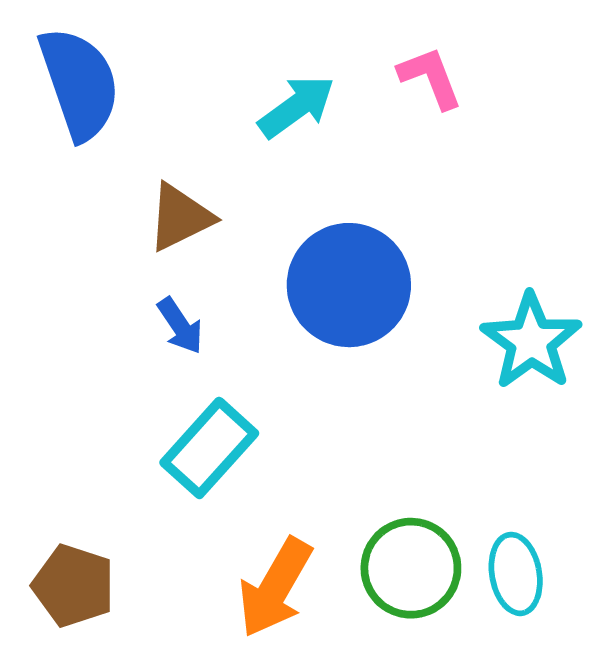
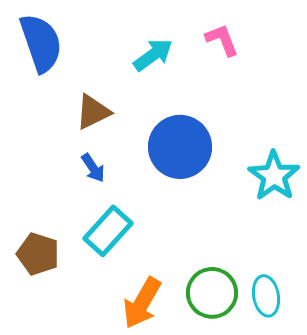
brown pentagon: (74, 586) -> (38, 254), moved

